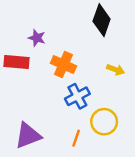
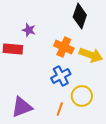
orange cross: (63, 65) -> (64, 47), moved
yellow arrow: (116, 70) -> (91, 55), size x1.6

